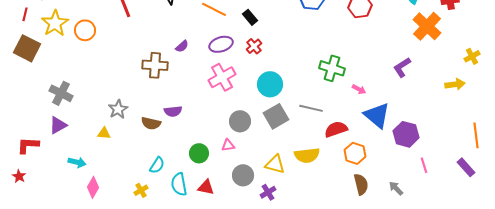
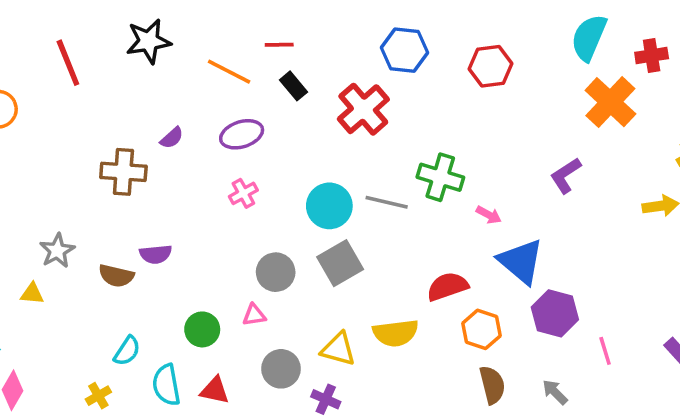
red cross: (254, 46) -> (363, 109), moved, size x1.8
pink cross: (222, 77) -> (243, 193), size x0.6
gray line: (311, 108) -> (387, 202), moved
purple hexagon: (406, 134) -> (555, 313), moved
purple cross: (268, 192) -> (326, 399), turned -35

